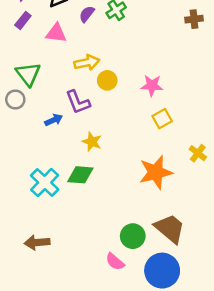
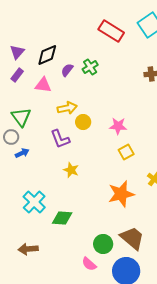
blue arrow: (54, 120) -> (22, 153), moved
green diamond: (80, 175) -> (62, 218), moved

